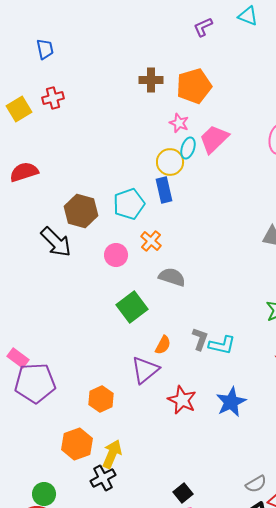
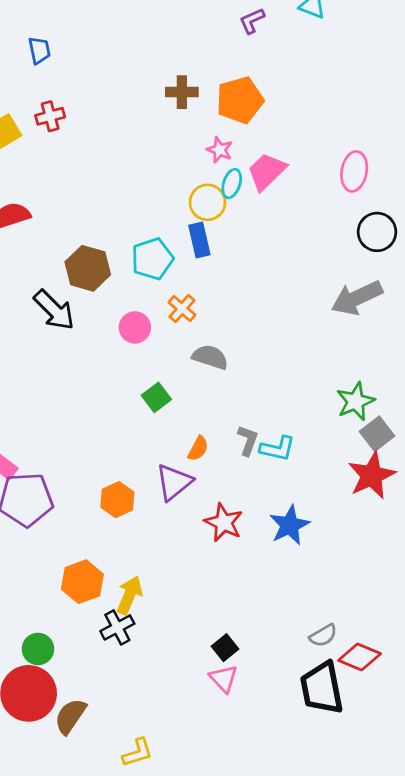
green square: (132, 307) -> (156, 397), size x0.7
orange hexagon: (101, 399) -> (117, 500), moved

